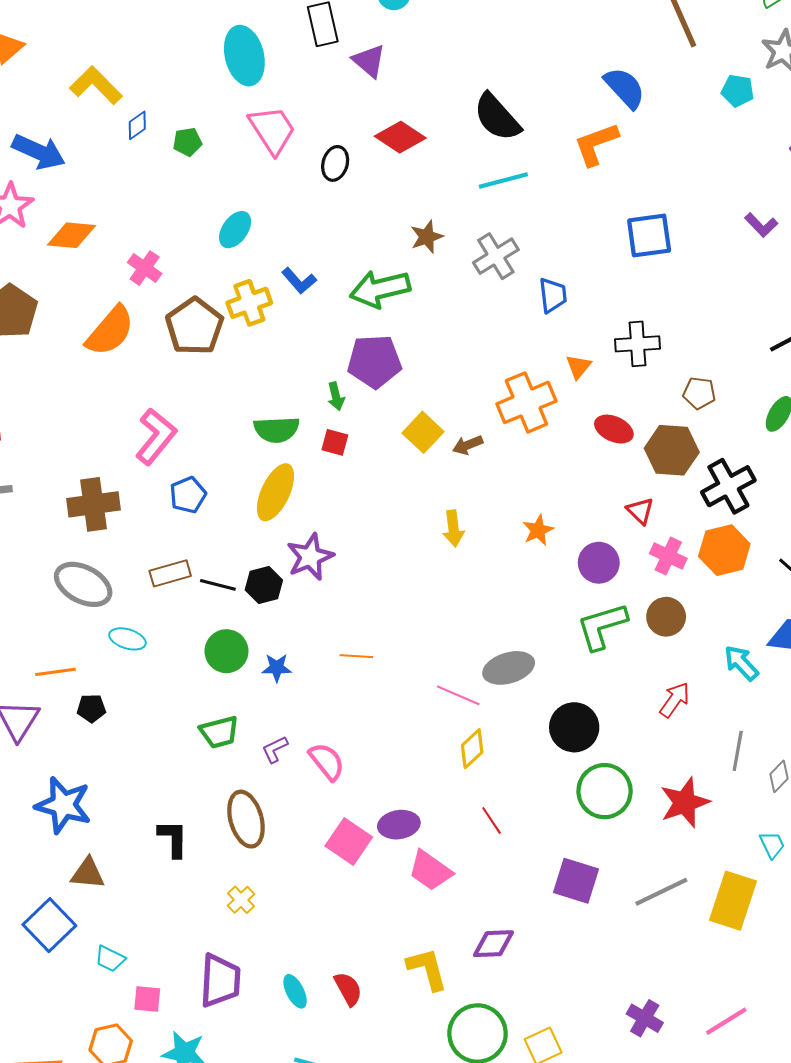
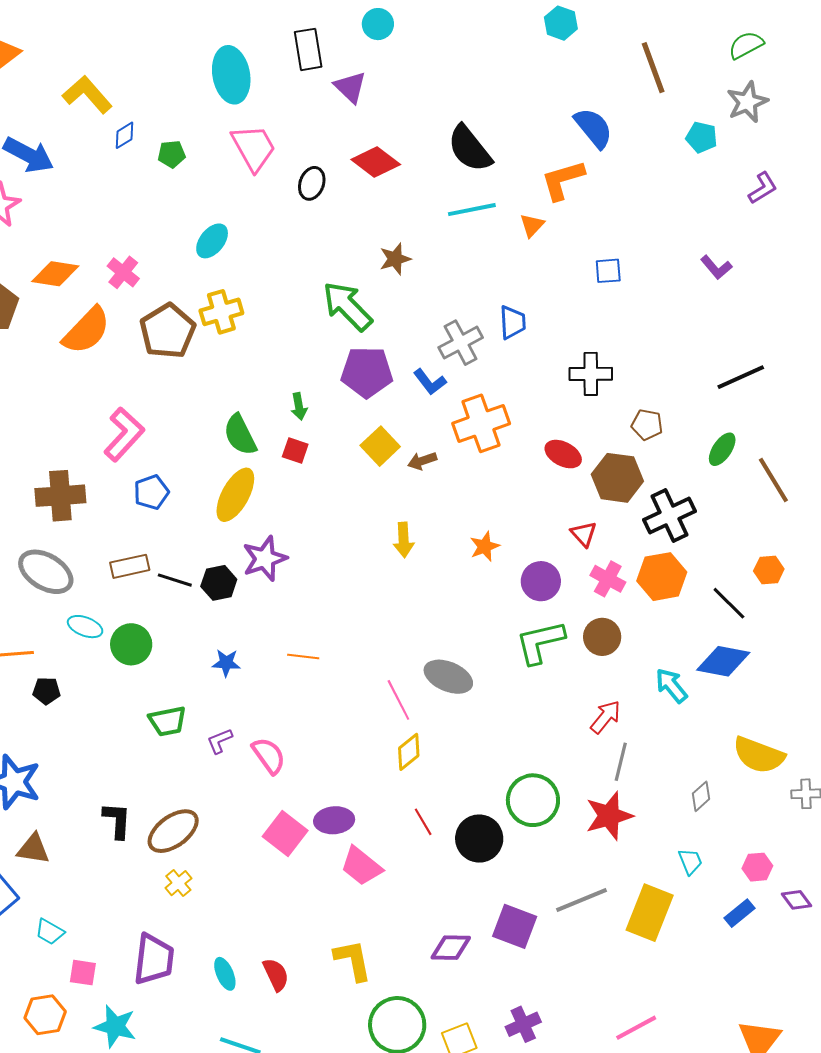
orange diamond: (71, 235) -> (55, 274), moved
blue square: (649, 236) -> (608, 271), size x0.6
gray cross: (496, 256) -> (461, 343), moved
blue L-shape: (299, 281) -> (430, 382), moved
green arrow: (380, 289) -> (347, 306), turned 56
purple pentagon: (374, 361) -> (367, 372), moved
orange triangle: (578, 367) -> (532, 225), moved
green semicircle: (277, 430) -> (240, 435), turned 63
green circle: (226, 651) -> (131, 644), moved
gray ellipse: (509, 668) -> (448, 677), turned 36
pink line: (458, 695) -> (398, 700), turned 36
black circle: (574, 727) -> (479, 839), moved
gray line: (738, 751) -> (621, 762), moved
brown ellipse: (246, 819) -> (173, 831), moved, turned 66
purple square: (576, 881) -> (515, 926), moved
purple diamond: (493, 944) -> (451, 948), moved
purple cross: (645, 1018) -> (523, 1024), moved, turned 32

